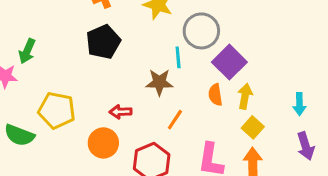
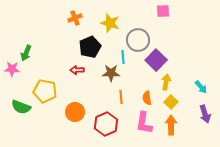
black pentagon: (103, 42) -> (90, 47), moved
orange semicircle: (215, 95) -> (147, 98), moved
cyan arrow: (299, 104) -> (201, 87), turned -40
red arrow: (120, 112) -> (77, 70), moved
orange line: (175, 120) -> (121, 97), turned -40

